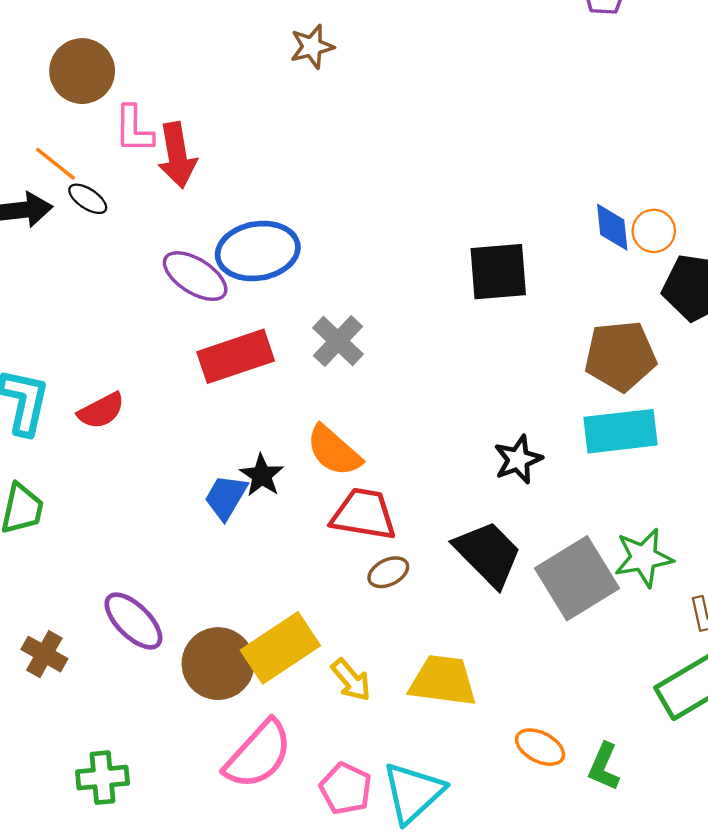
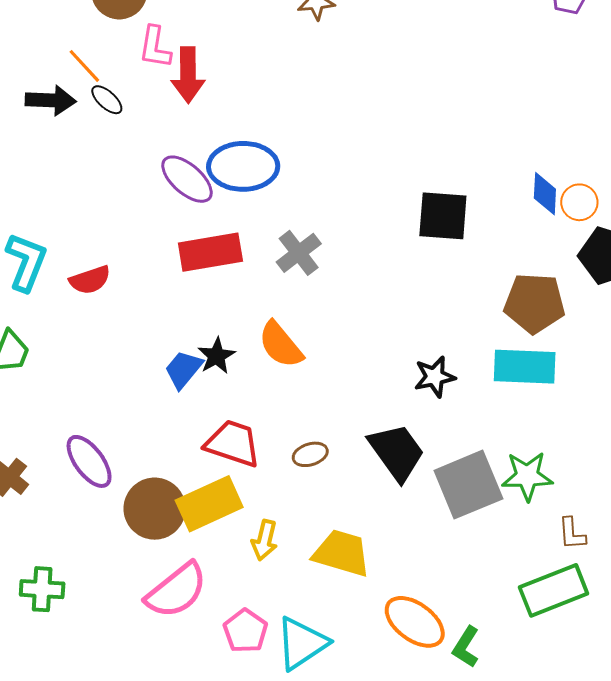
red trapezoid: (364, 514) -> (233, 443), moved
yellow arrow: (351, 680) -> (265, 540), turned 45
orange ellipse: (540, 747) -> (415, 622), size x1.5

